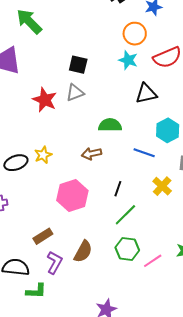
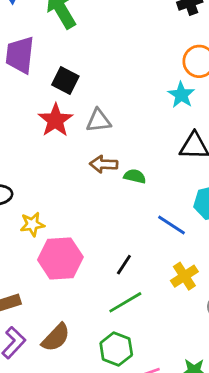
black square: (78, 65) -> (65, 81), moved
green semicircle: (110, 125) -> (135, 176), size x0.7
brown arrow: (92, 154) -> (104, 164), moved
yellow star: (43, 155) -> (32, 224), moved

